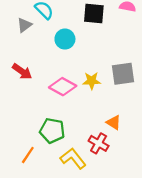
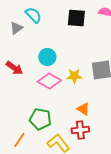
cyan circle: (65, 39) -> (47, 57), moved
orange triangle: (114, 123) -> (83, 109), moved
red cross: (99, 143) -> (80, 130), turned -36

